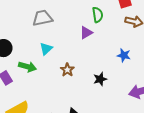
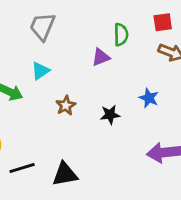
gray trapezoid: (42, 18) -> (42, 26), turned -65
black star: (100, 79) -> (110, 115), moved

